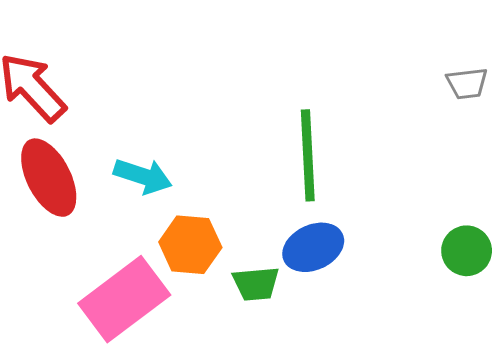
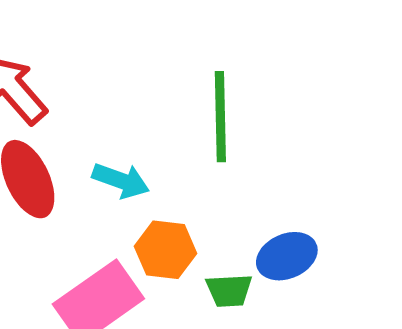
green line: (308, 155) -> (220, 117), moved

